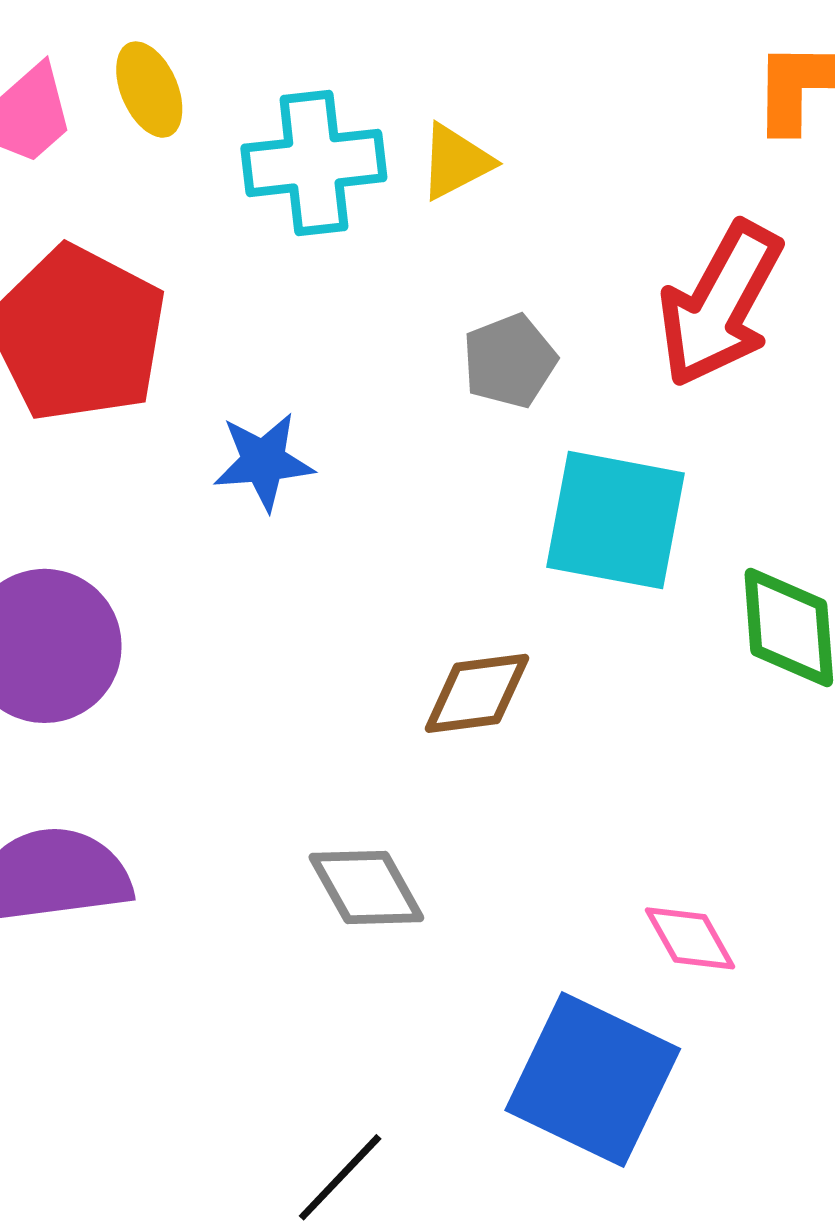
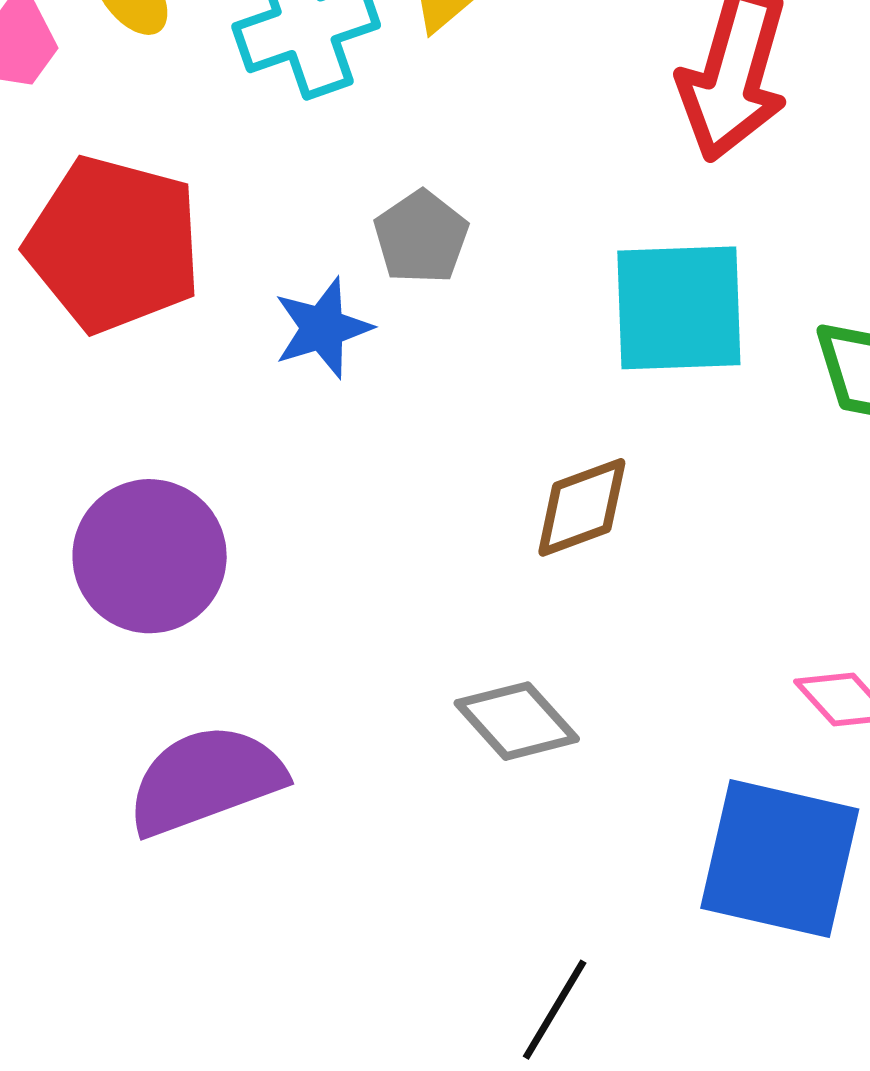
gray pentagon: (509, 361) -> (421, 237), moved

